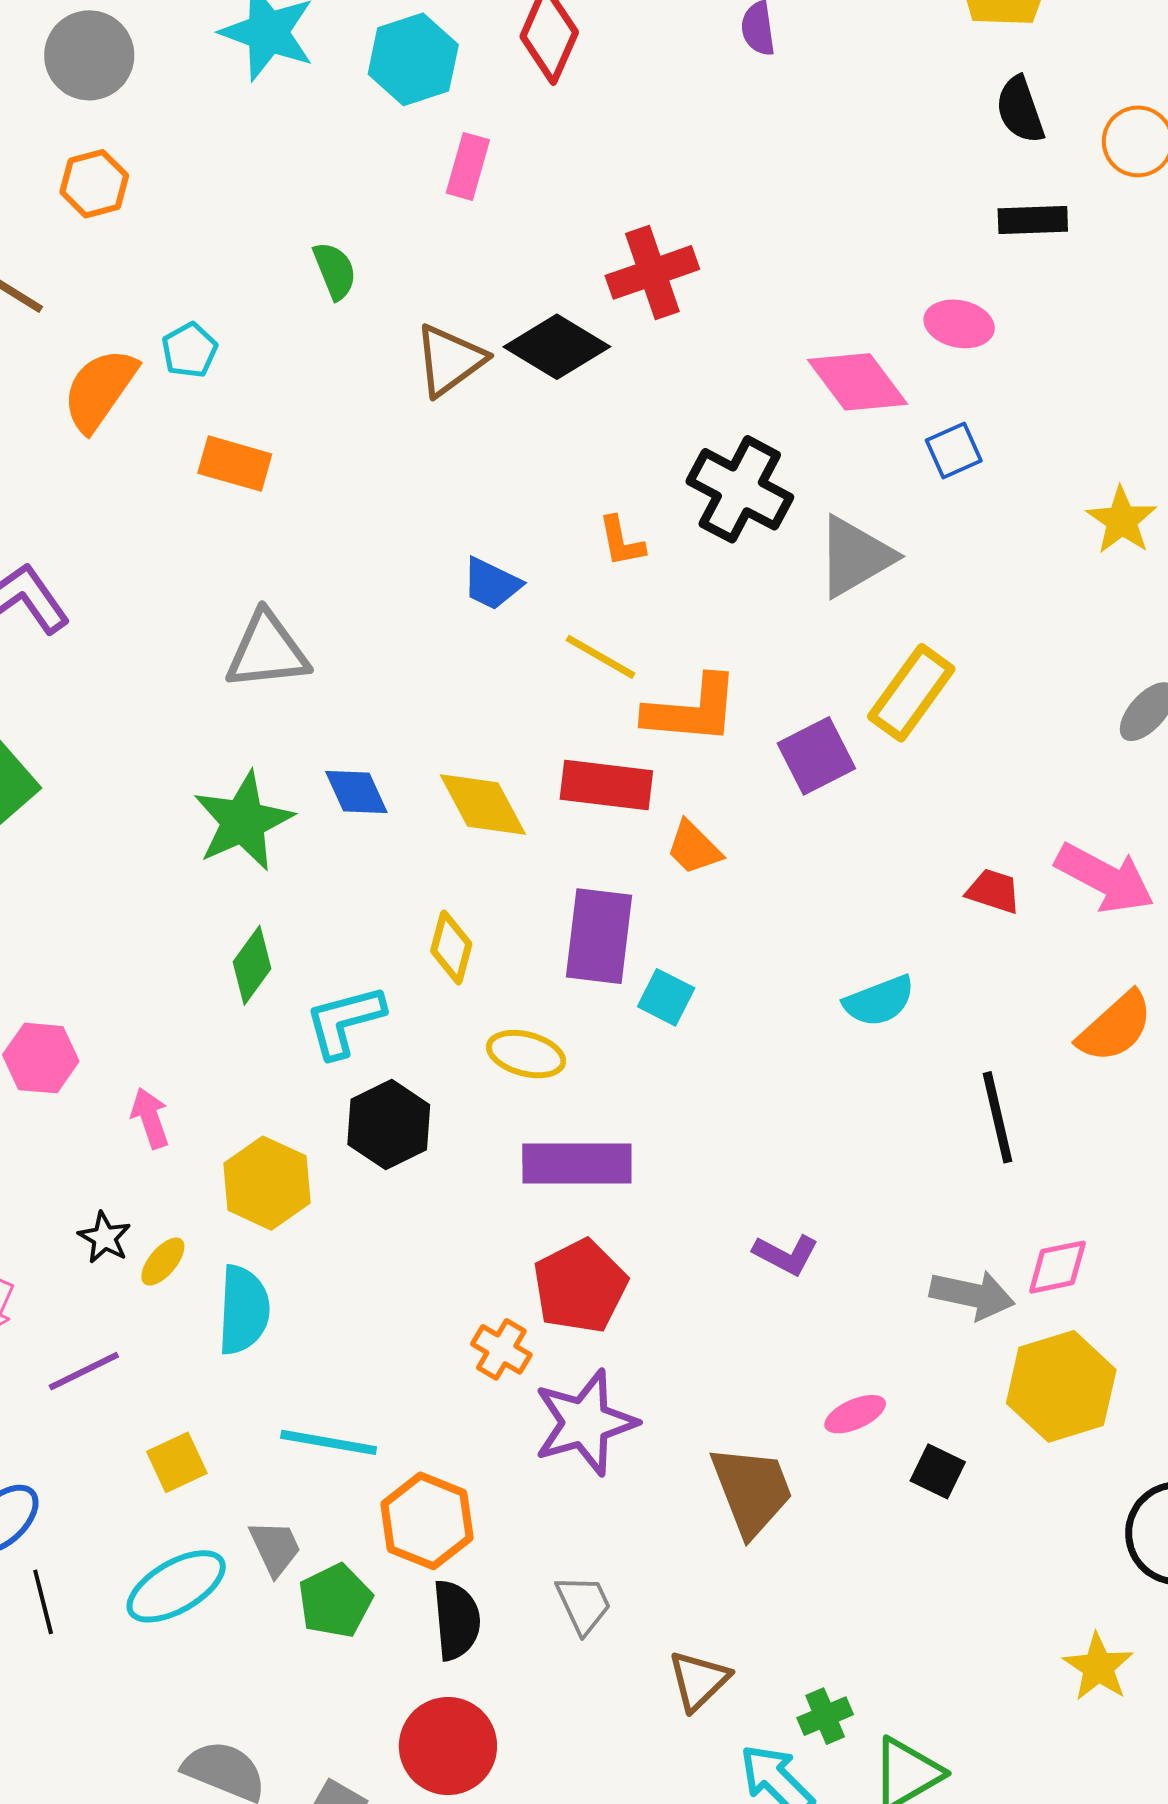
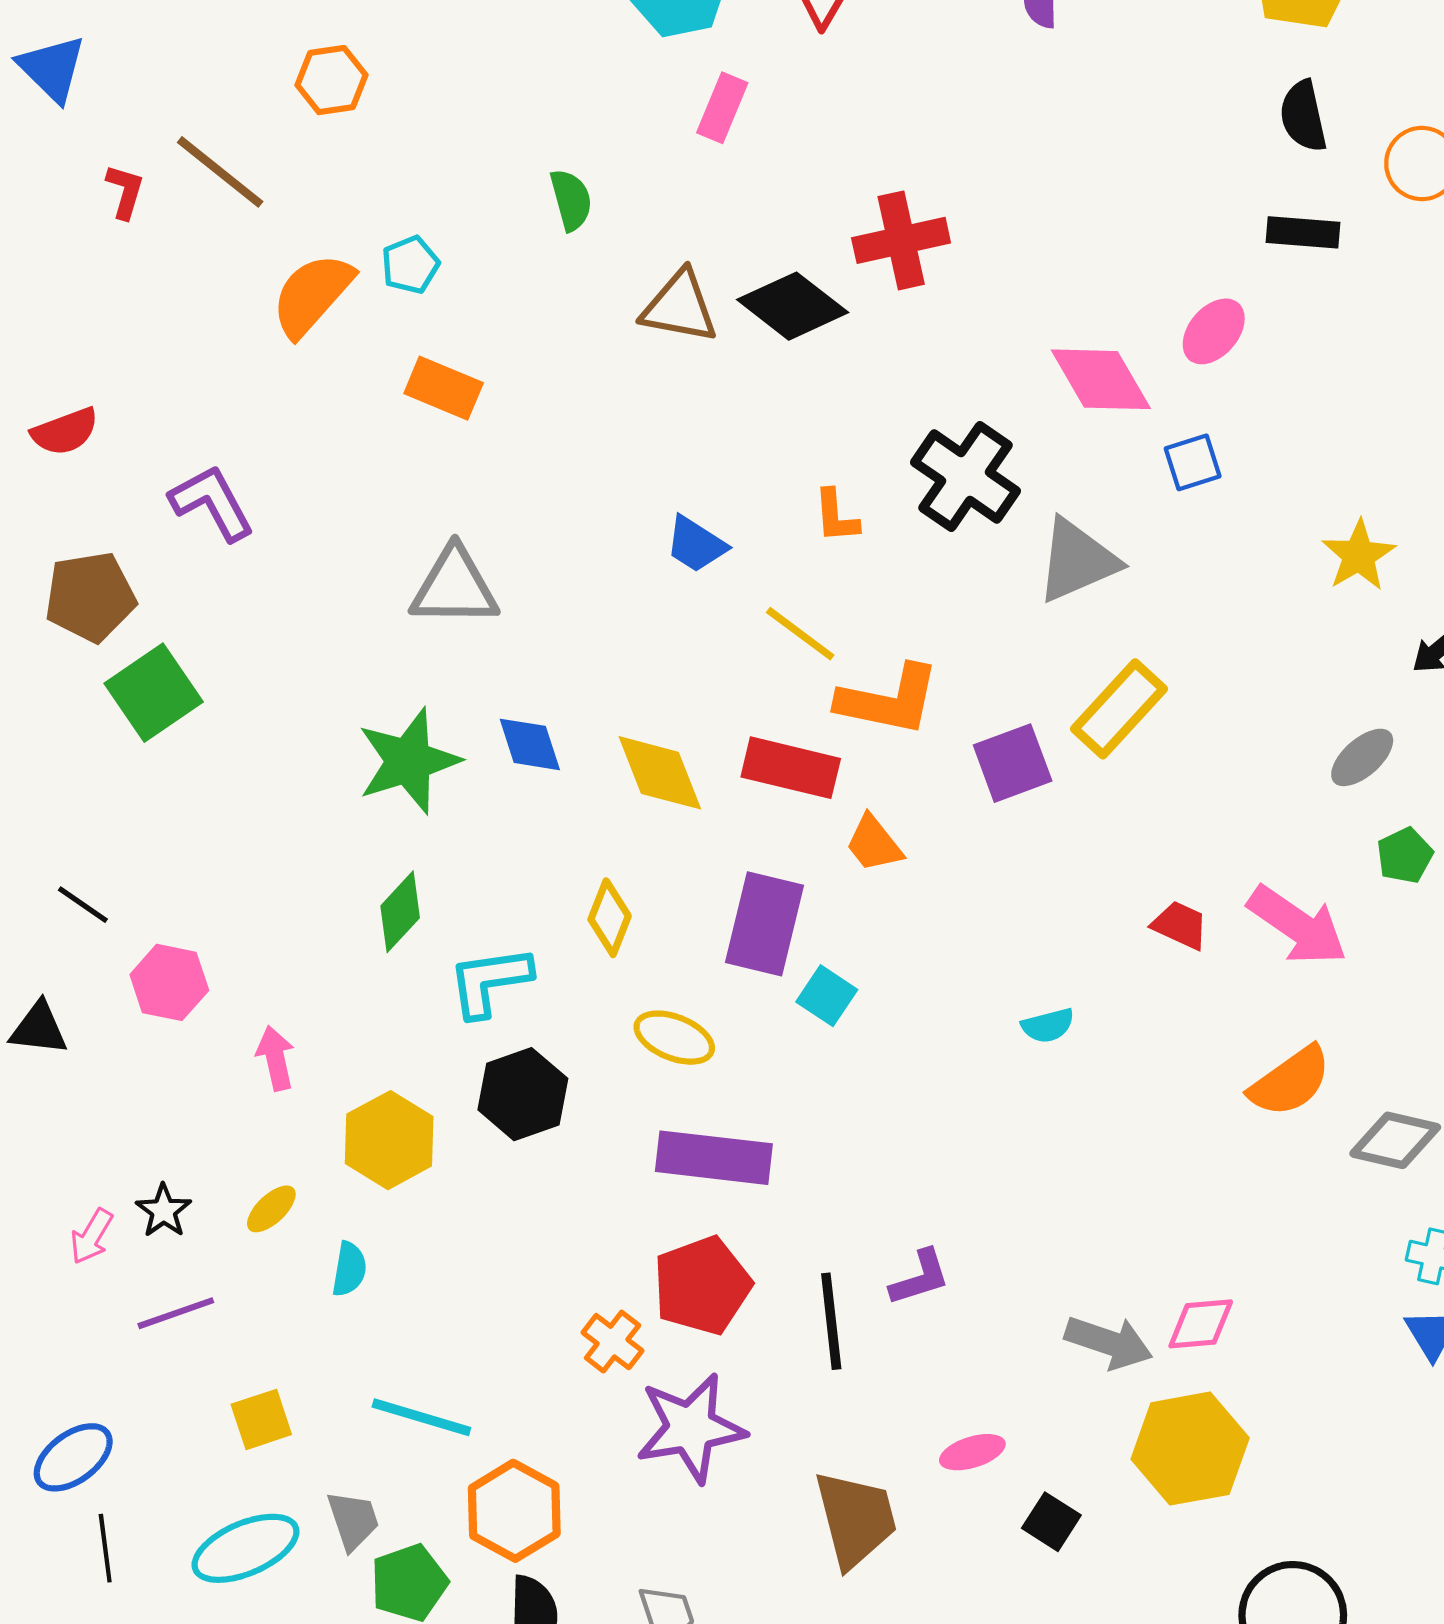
pink ellipse: (959, 324) -> (1214, 331), turned -68
brown triangle: (450, 360) -> (680, 307), turned 40
cyan semicircle: (879, 1001) -> (1048, 1026), size x0.7
black line: (997, 1117) -> (831, 1321), moved
black star: (104, 1238) -> (164, 1211), moved
purple L-shape: (786, 1254) -> (920, 1278), turned -52
cyan semicircle: (243, 1310) -> (349, 1269), size x0.6

